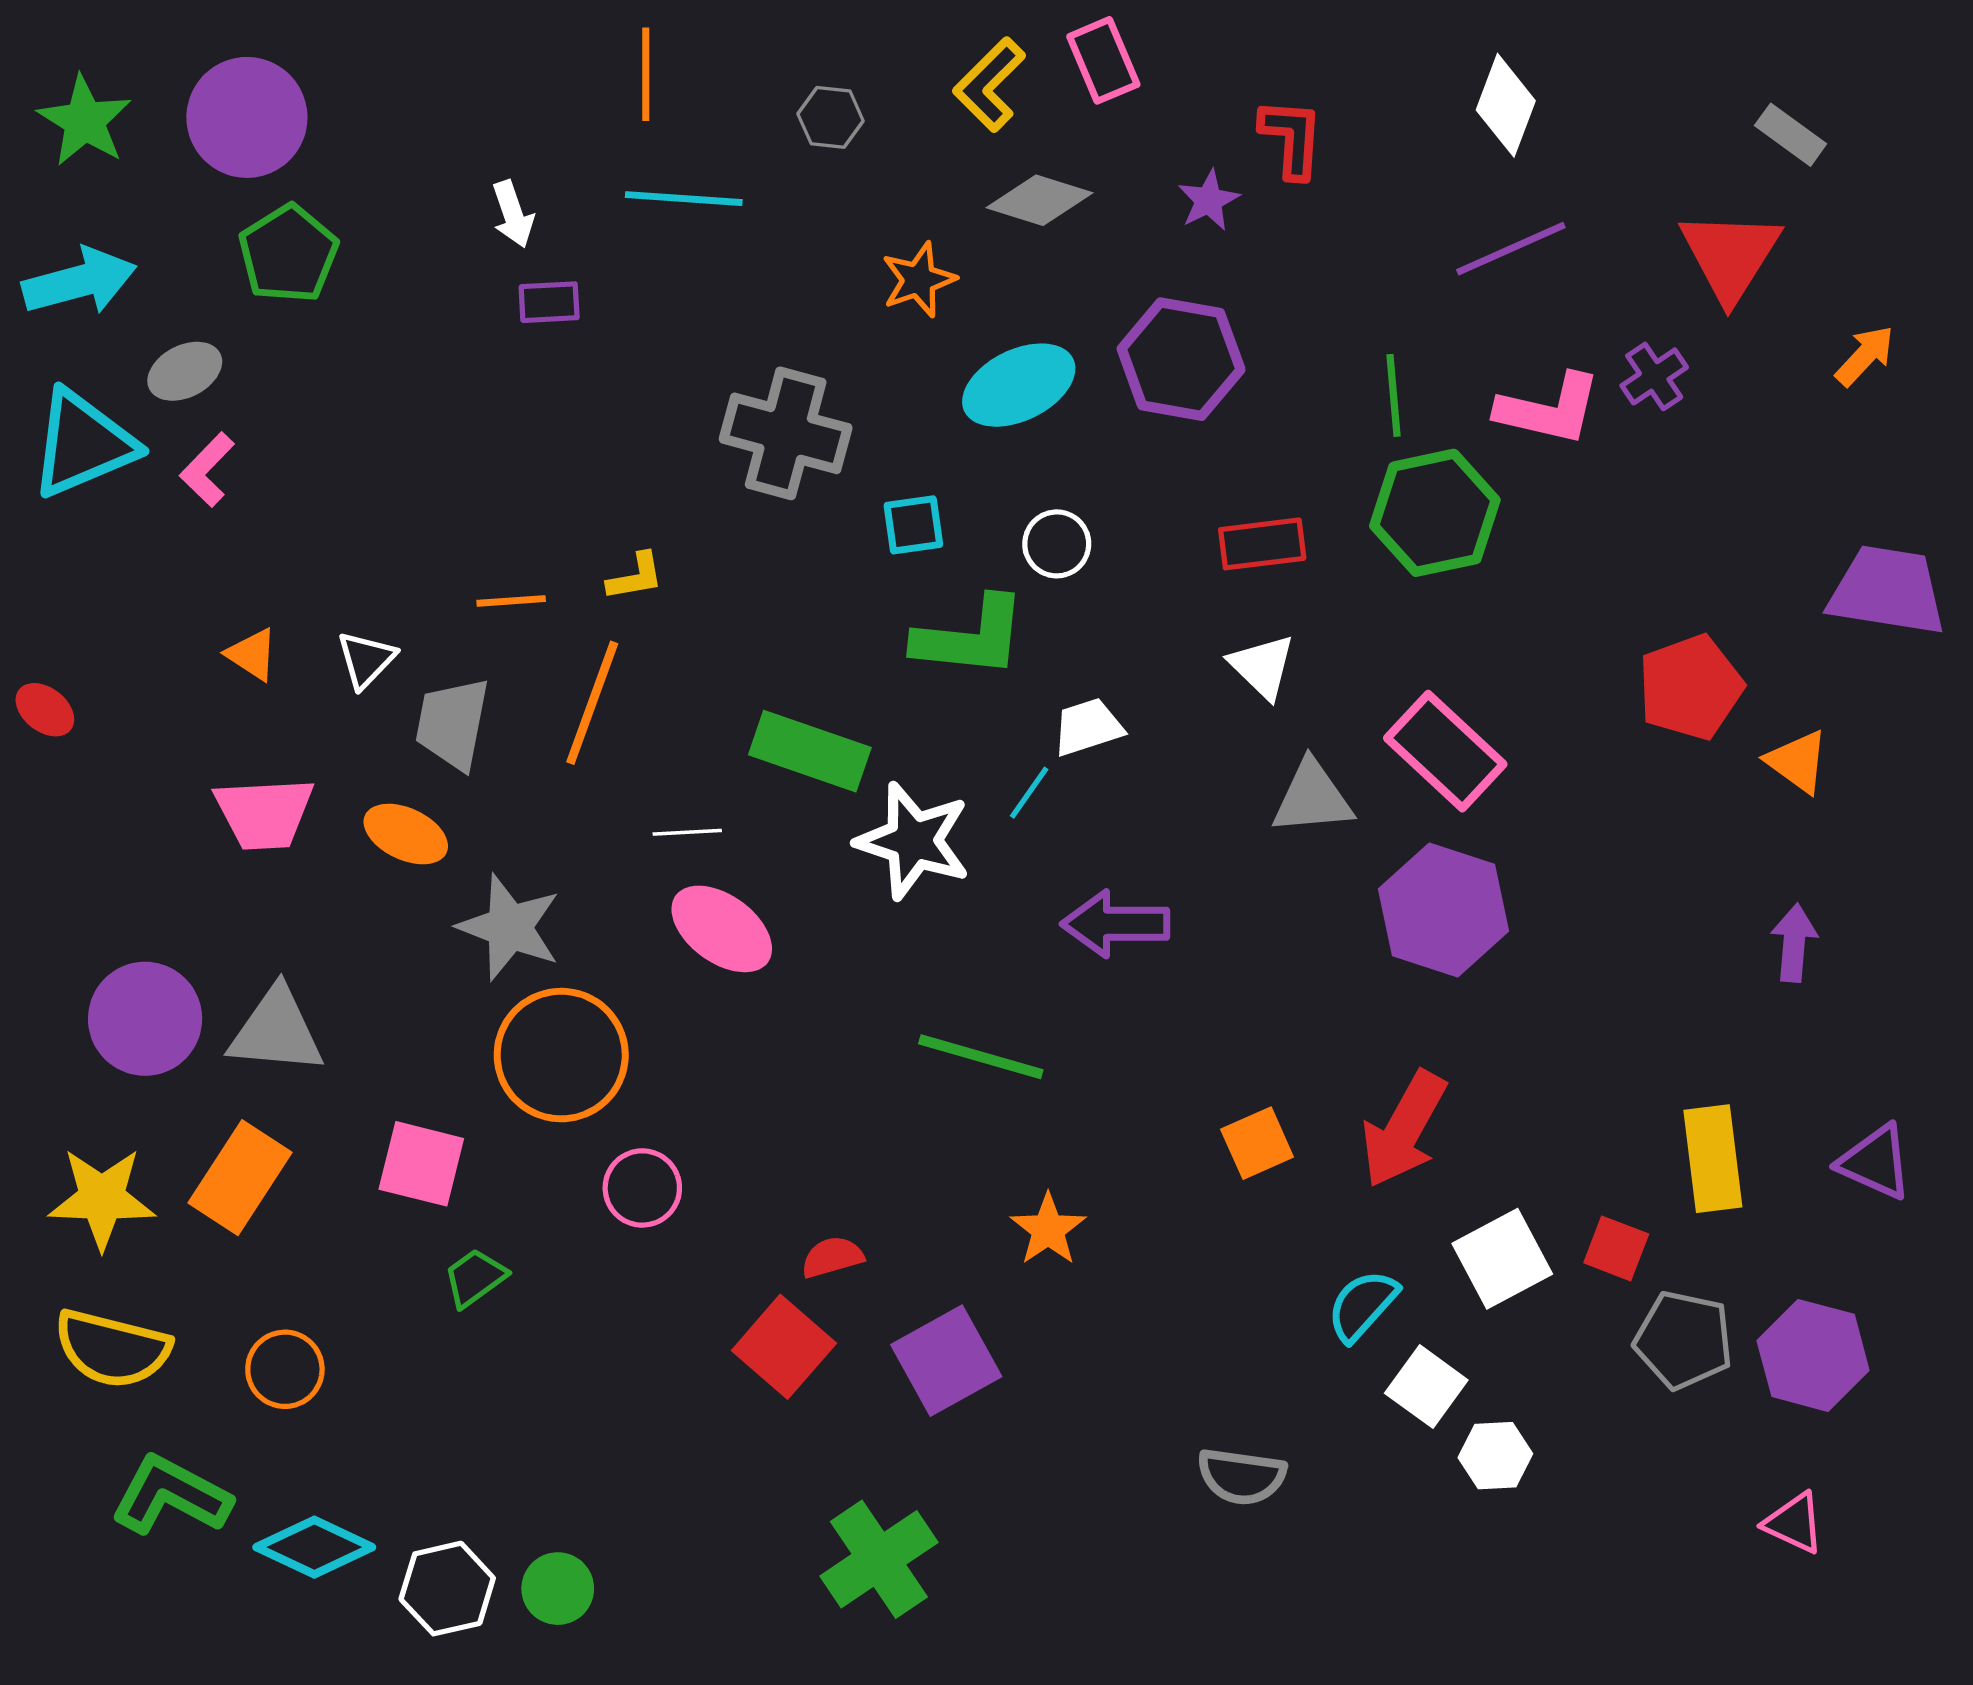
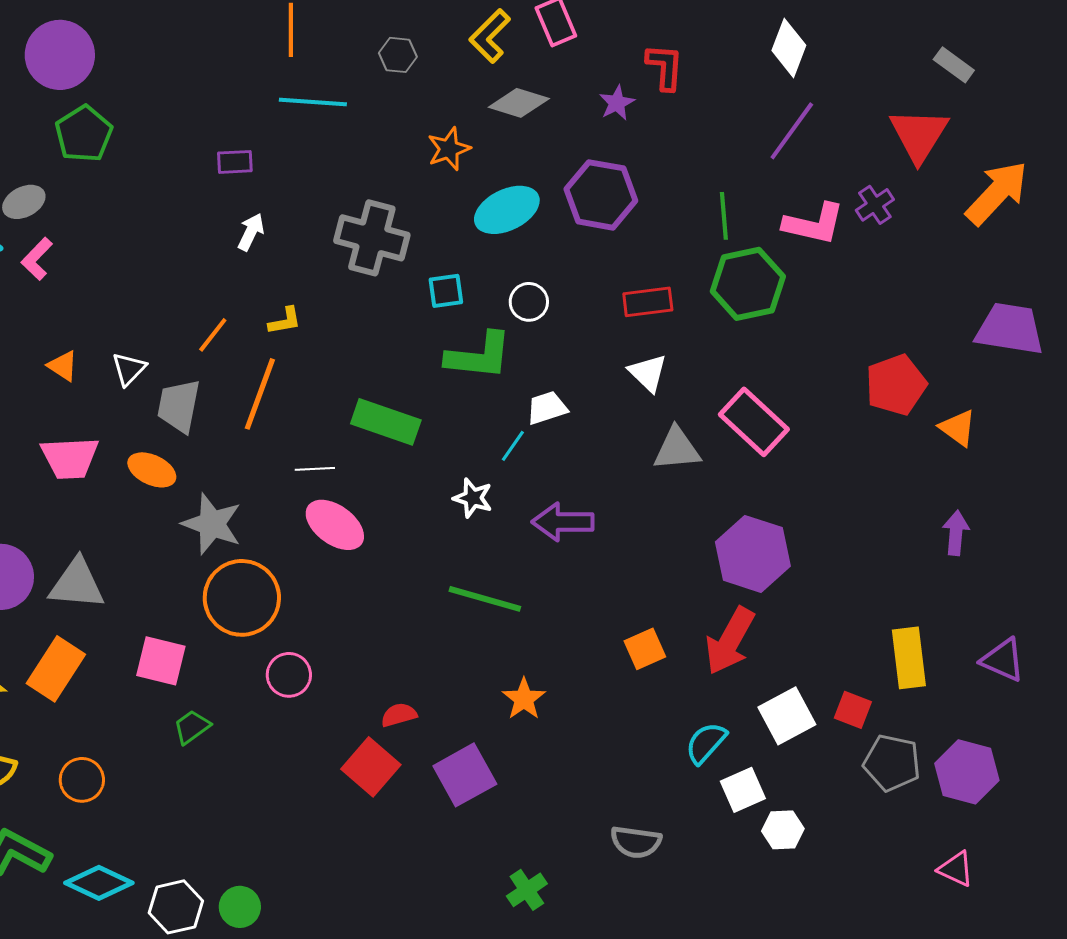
white arrow: (513, 214) -> (251, 232), moved, turned -135
purple line: (1511, 249) -> (792, 131), turned -30
orange arrow: (1865, 356) -> (997, 193), size x1.8
orange line: (511, 601) -> (213, 335), turned -48
white star: (913, 841) -> (473, 498), moved, size x0.6
purple hexagon: (1444, 910) -> (753, 554), moved
white square: (1426, 1387) -> (743, 790), turned 30
green cross: (879, 1559) -> (527, 890), moved, size x0.6

